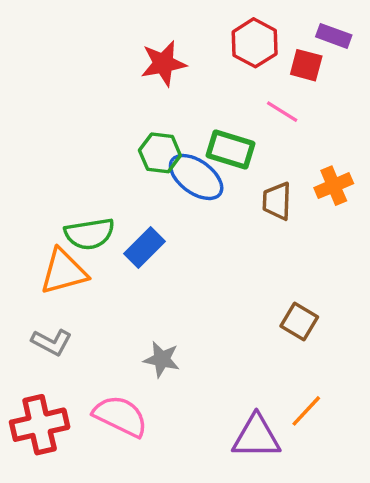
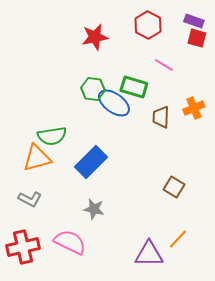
red square: (306, 65) -> (197, 38), moved
blue rectangle: (144, 248) -> (91, 162), moved, size x1.4

